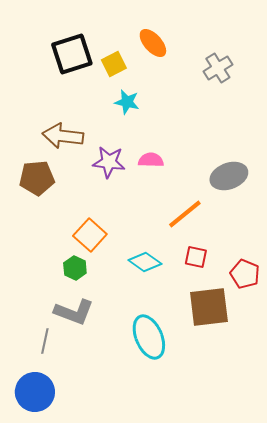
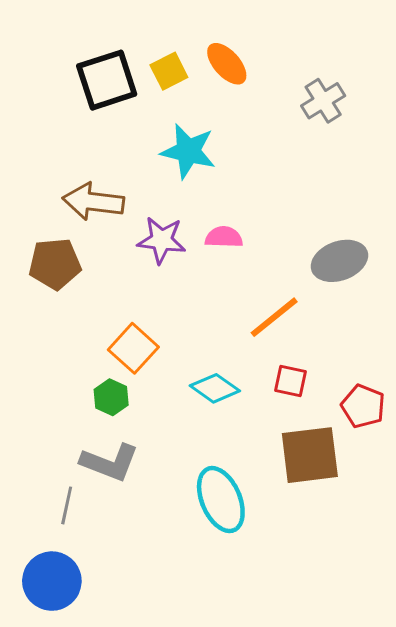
yellow square: (114, 64) -> (169, 71), moved
cyan star: (127, 102) -> (188, 151), size x1.5

